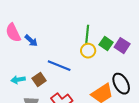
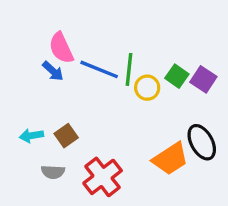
pink semicircle: (13, 33) -> (61, 48), moved
green line: (87, 35) -> (129, 69), moved
blue line: (59, 66) -> (99, 69), moved

